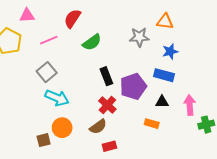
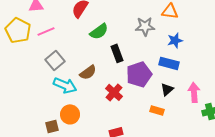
pink line: (49, 40) -> (46, 31), moved
black rectangle: (106, 76) -> (117, 53), moved
black triangle: (162, 102) -> (167, 89), turned -40
brown semicircle: (98, 127) -> (88, 72), moved

